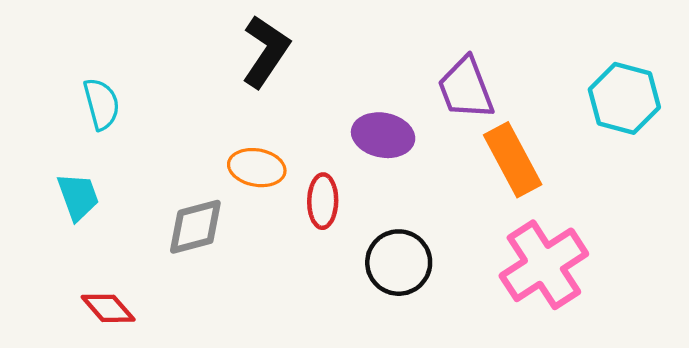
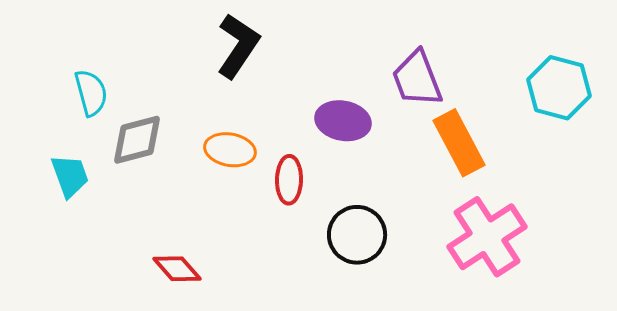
gray diamond: (195, 227) -> (137, 140), moved
red diamond: (108, 308) -> (177, 269), moved

